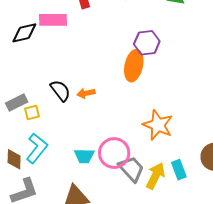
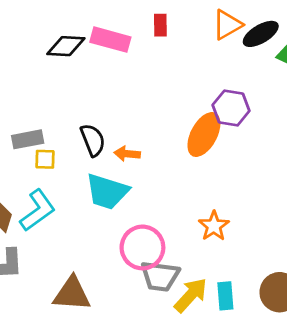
orange star: (158, 125) -> (214, 226), size x0.7
cyan trapezoid: (84, 156) -> (107, 192), moved, size x1.5
gray trapezoid: (131, 169) -> (160, 276), turned 124

